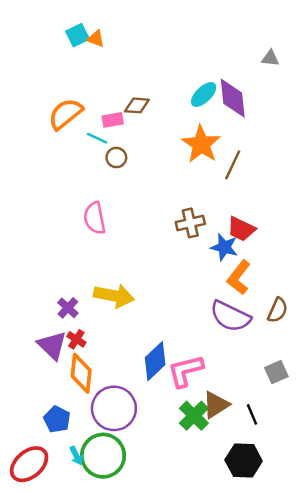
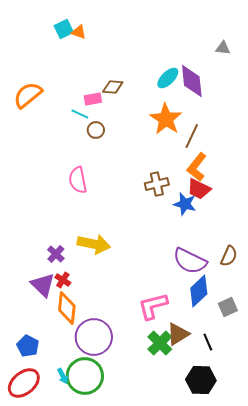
orange semicircle: (65, 114) -> (28, 95), moved
orange L-shape: (239, 278) -> (197, 167), moved
blue diamond: (155, 361) -> (199, 291), moved
blue pentagon: (57, 419) -> (28, 346), moved

